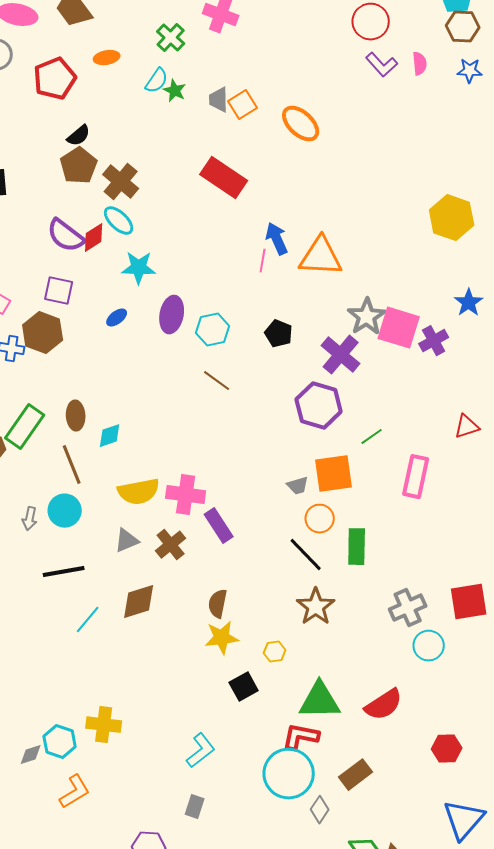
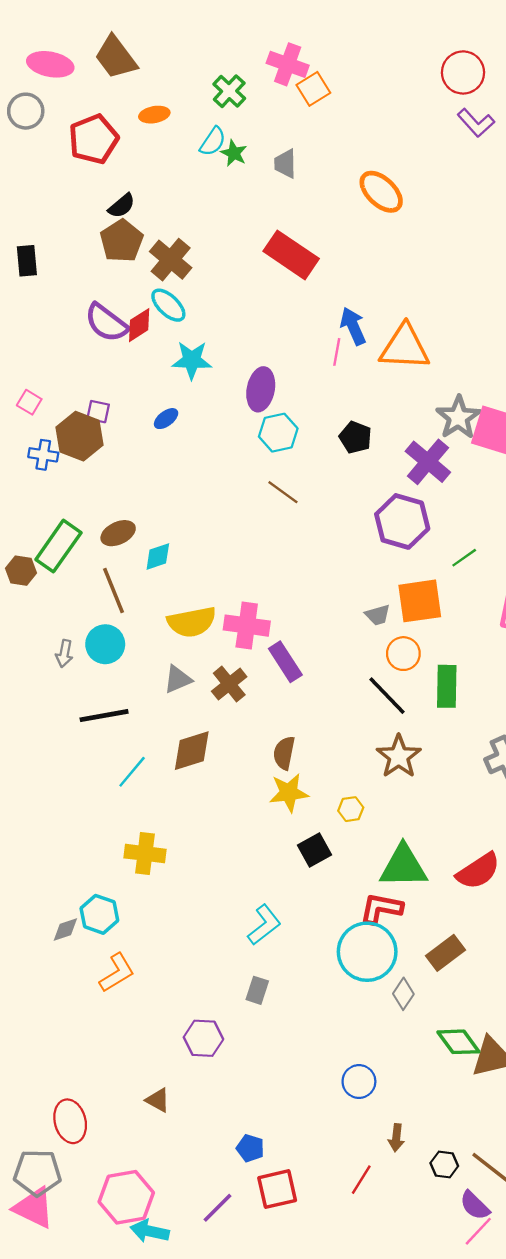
orange square: (243, 105) -> (313, 89), moved
purple square: (59, 291) -> (98, 412), moved, size x0.7
purple ellipse: (172, 315) -> (261, 389), moved
brown ellipse: (76, 416) -> (118, 533), turned 68
yellow cross: (104, 725) -> (145, 854), moved

